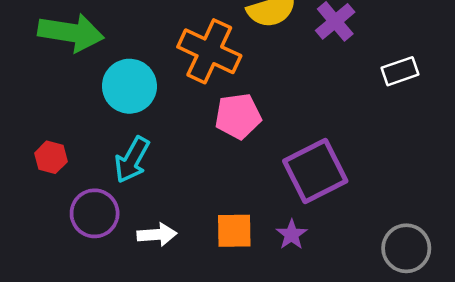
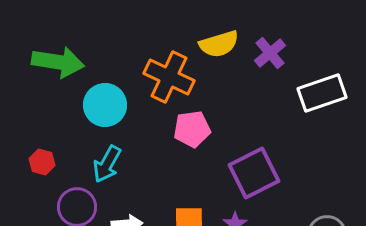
white rectangle: (400, 71) -> (322, 93), size x1.6

